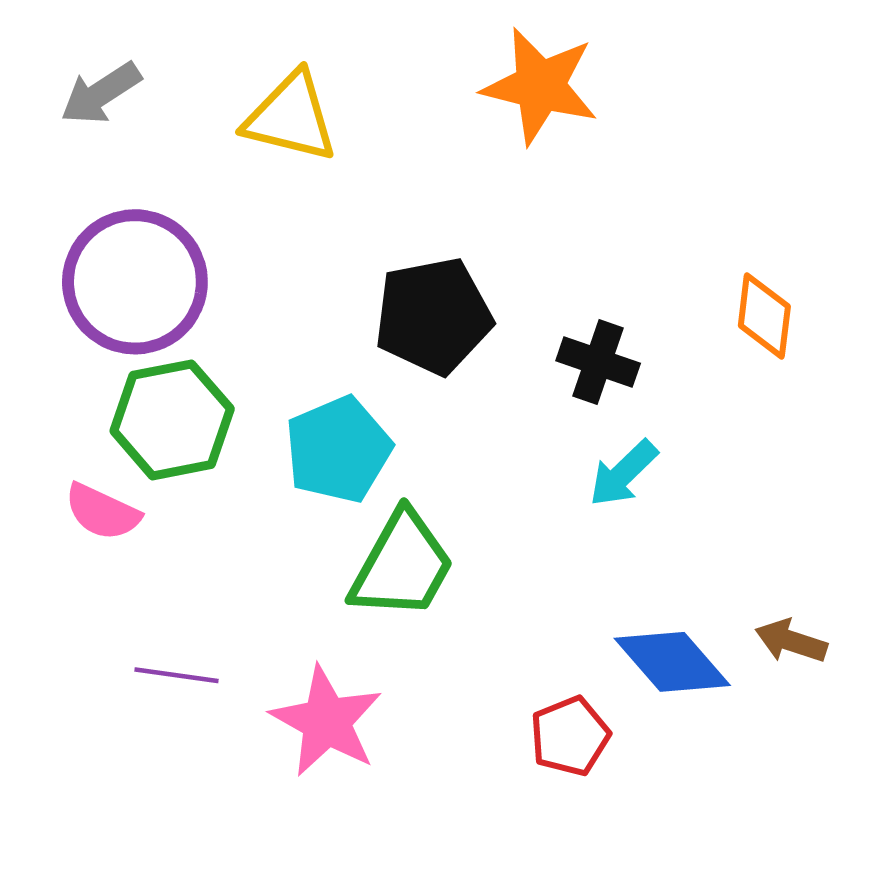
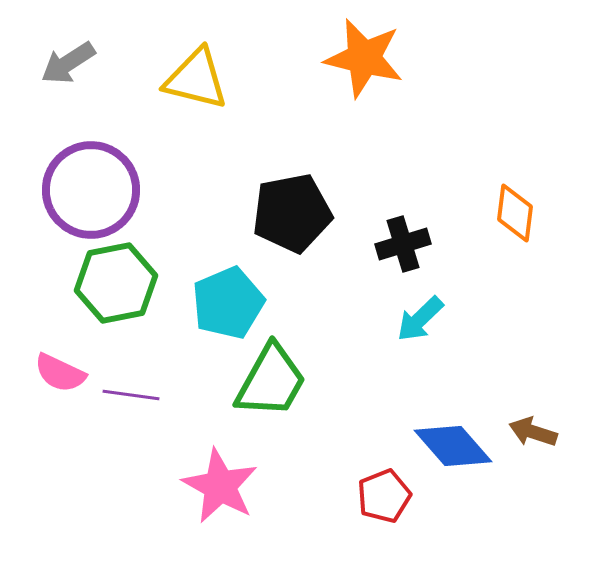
black cross: (598, 362) -> (403, 244), turned -36
pink semicircle: (102, 512) -> (60, 373), moved
purple line: (177, 675) -> (131, 395), moved

